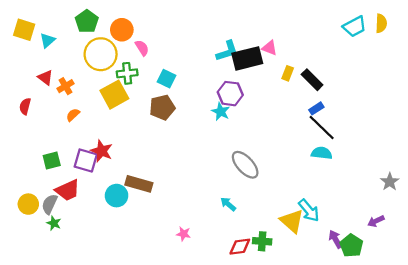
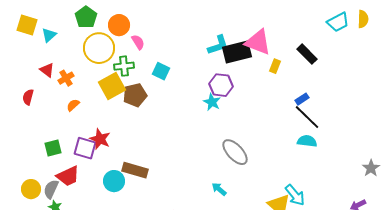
pink triangle: (270, 48) -> (258, 42), size x1.8
black rectangle: (312, 80) -> (307, 54), moved
brown pentagon: (162, 107) -> (135, 95), moved

